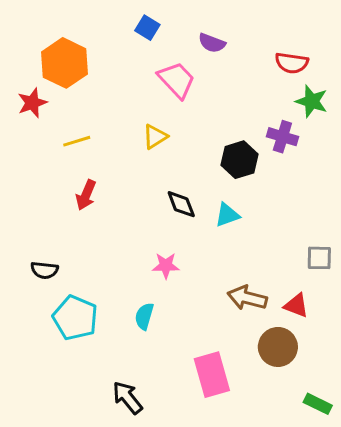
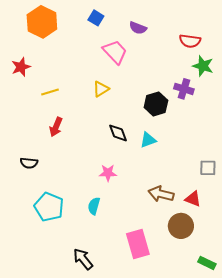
orange hexagon: (64, 63) -> (42, 22), moved
black semicircle: (45, 270) -> (29, 163), moved

